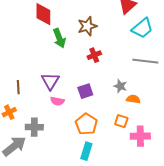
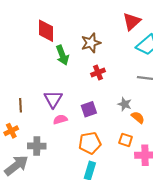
orange semicircle: (133, 99) -> (138, 117), turned 32
pink semicircle: (57, 101) -> (60, 119), turned 152
orange pentagon: (86, 124) -> (90, 143), turned 30

